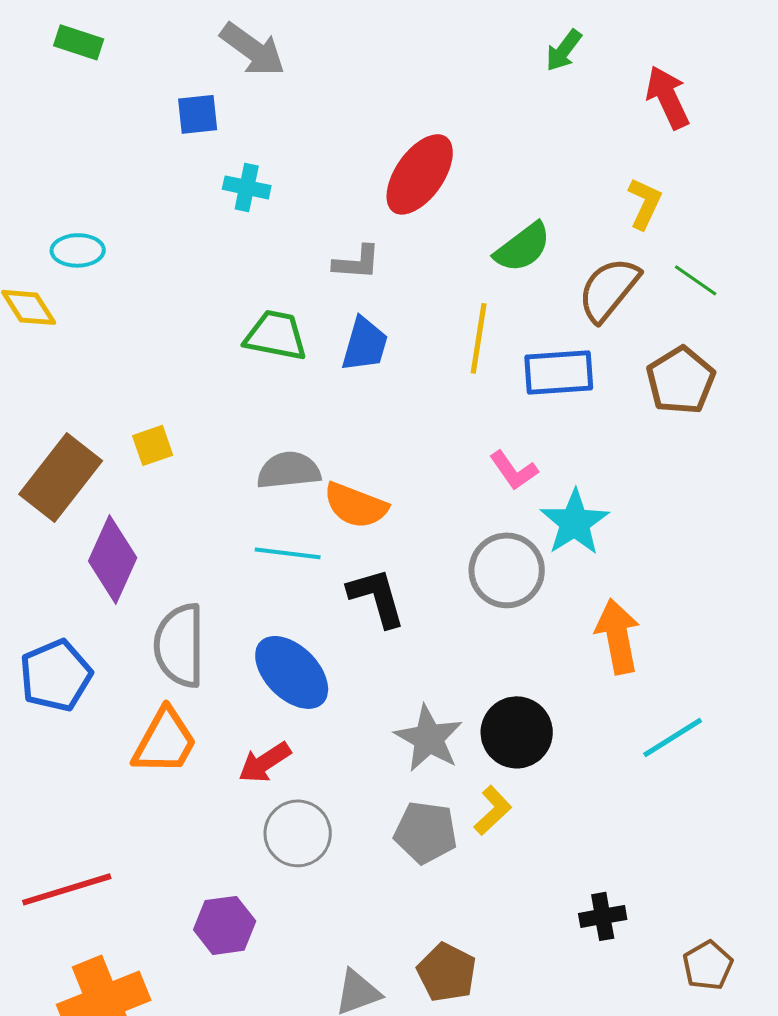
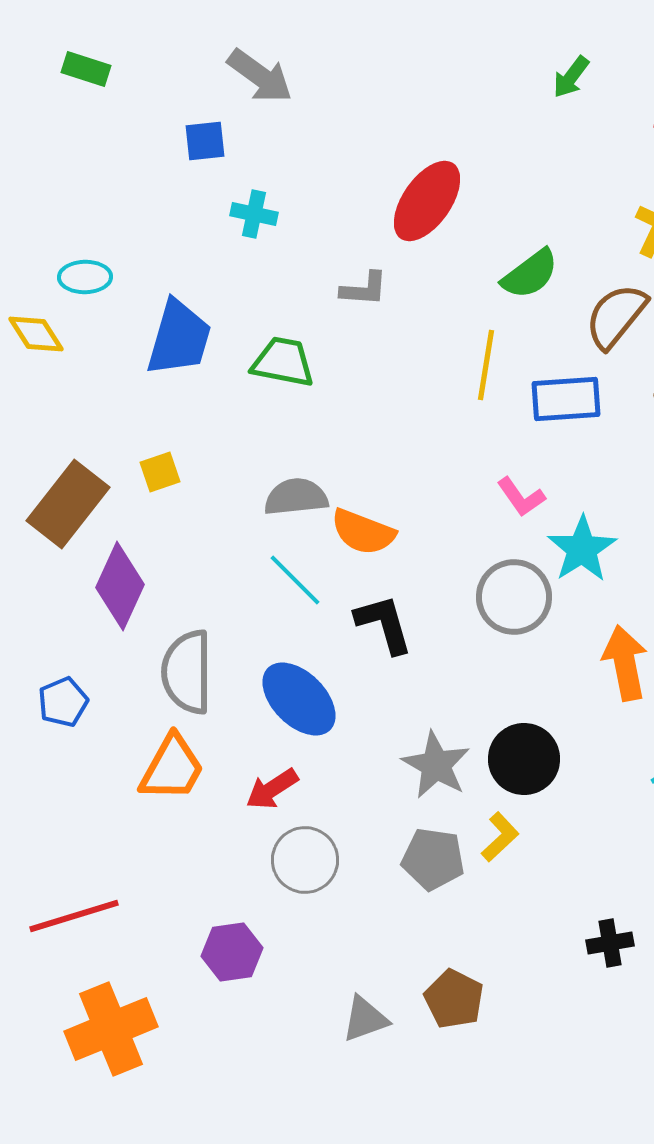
blue trapezoid: (365, 344) -> (179, 338), moved, size x1.4
cyan line: (288, 553) -> (295, 580), turned 38
blue pentagon: (56, 675) -> (63, 702), size x0.7

